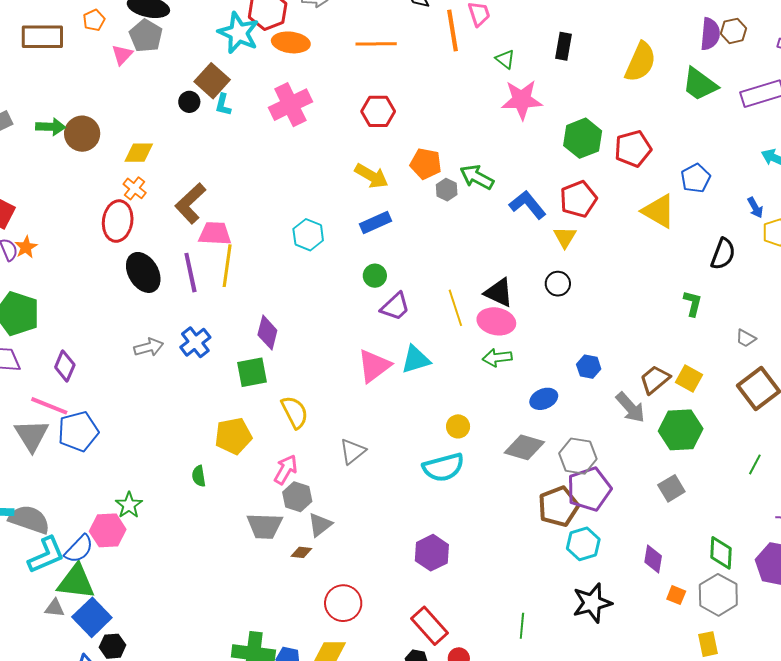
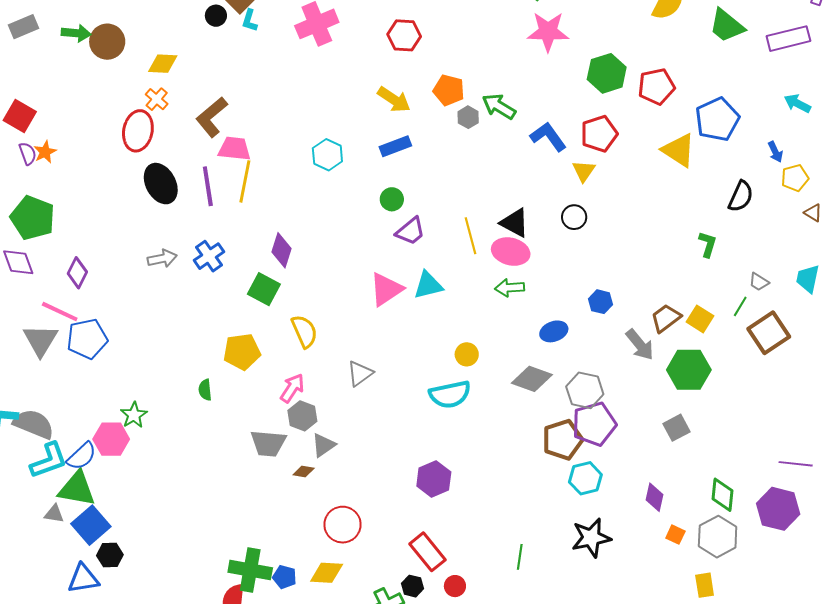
blue pentagon: (696, 178) -> (717, 119), size x1.5
green square: (252, 372) -> (264, 289), turned 36
green line: (755, 464) -> (740, 306), moved

